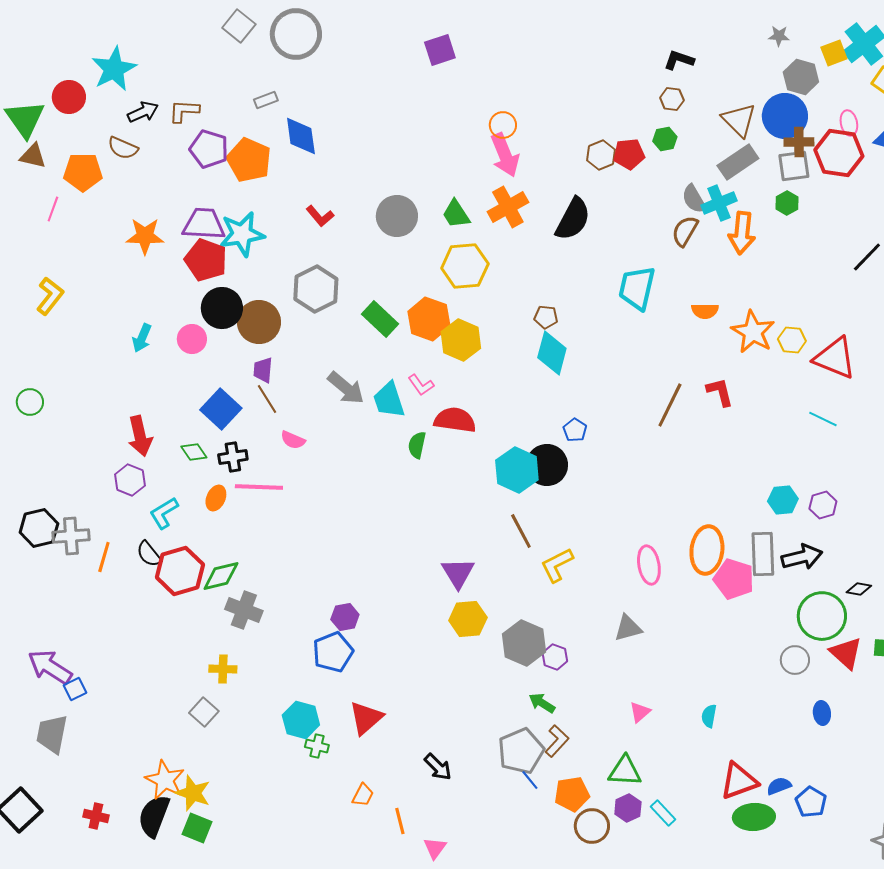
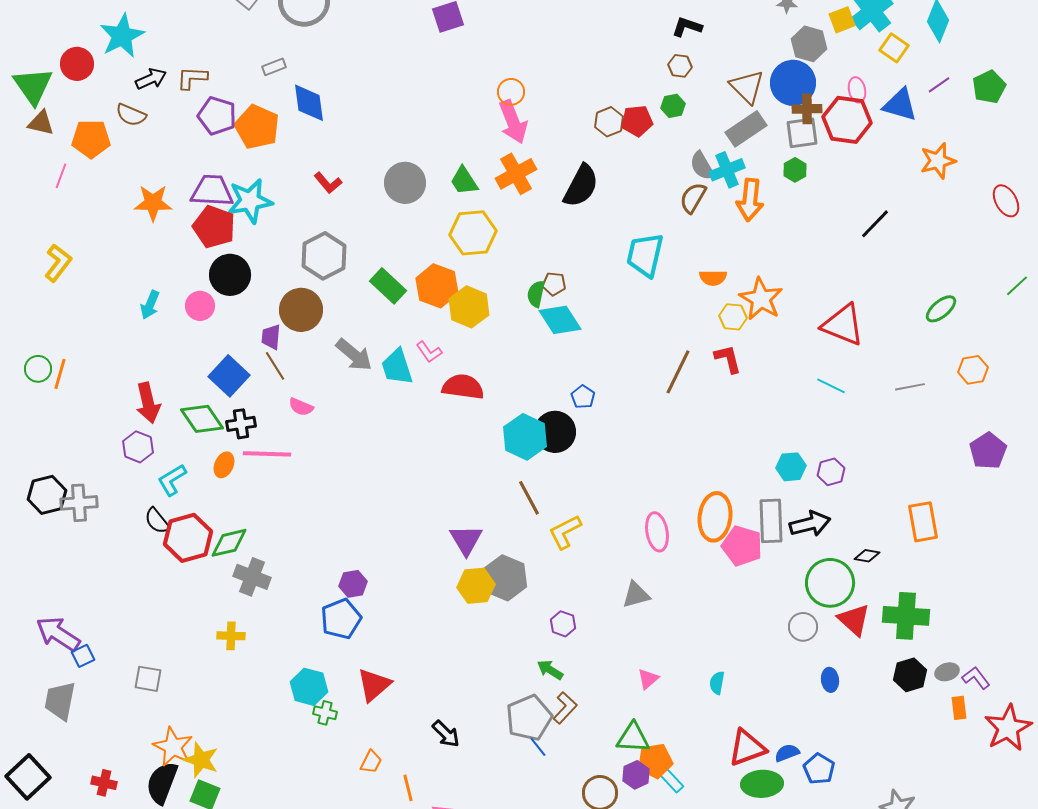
brown circle: (259, 322) -> (301, 310), moved
yellow hexagon: (792, 340) -> (733, 317), moved
cyan diamond: (552, 353) -> (560, 320), turned -48
green semicircle: (417, 445) -> (536, 294), moved
green diamond: (194, 452) -> (202, 419), size x1.6
orange line: (104, 557) -> (60, 374), moved
gray hexagon: (524, 643) -> (505, 578), moved
gray square: (204, 712) -> (148, 679), moved, turned -32
orange pentagon: (572, 794) -> (655, 761), moved

